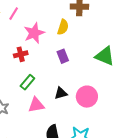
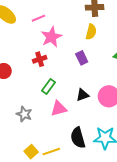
pink line: (14, 14) -> (38, 18), moved, turned 40
yellow semicircle: (63, 27) -> (91, 32), moved

